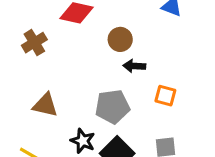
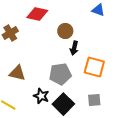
black arrow: (134, 66) -> (74, 48), turned -80
orange square: (165, 96) -> (94, 67), size x1.5

